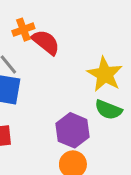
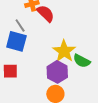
yellow star: (105, 74) -> (64, 51), moved

